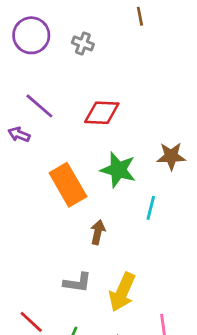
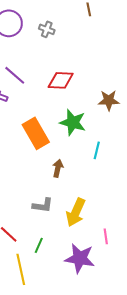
brown star: (171, 156) -> (109, 100), moved

